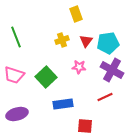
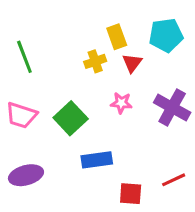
yellow rectangle: (76, 14) -> (117, 37), moved
cyan pentagon: (108, 43) -> (166, 35), moved
red line: (105, 97) -> (174, 180), moved

